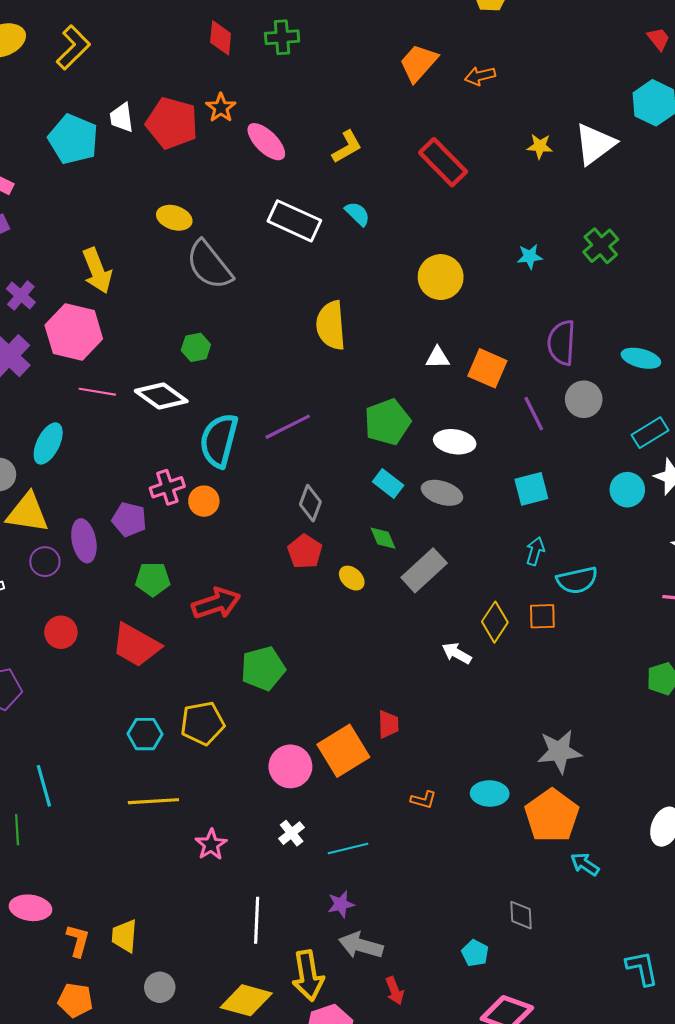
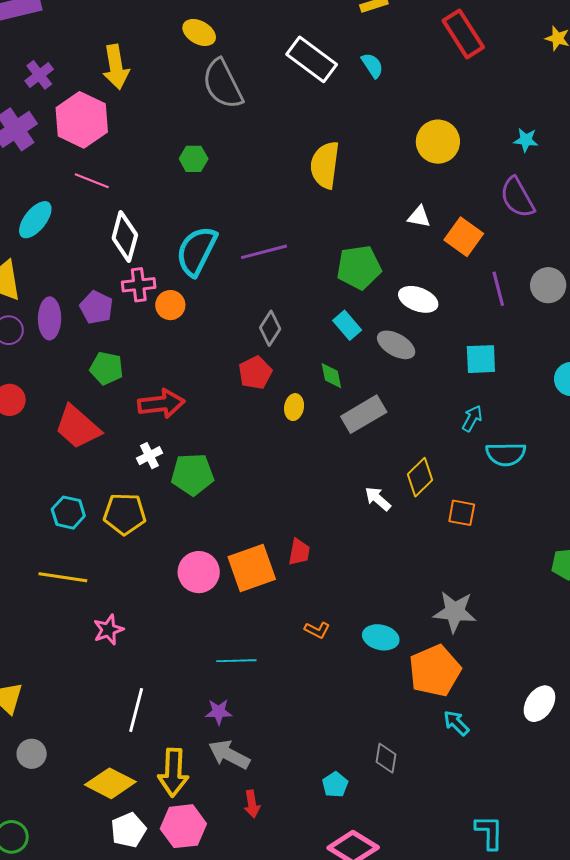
purple semicircle: (562, 343) -> (517, 197), moved, turned -45
white diamond: (161, 396) -> (125, 237), moved, turned 57
yellow ellipse: (352, 578) -> (294, 407), turned 45
orange square: (542, 616) -> (462, 513), moved
white cross: (292, 833) -> (149, 456), moved

